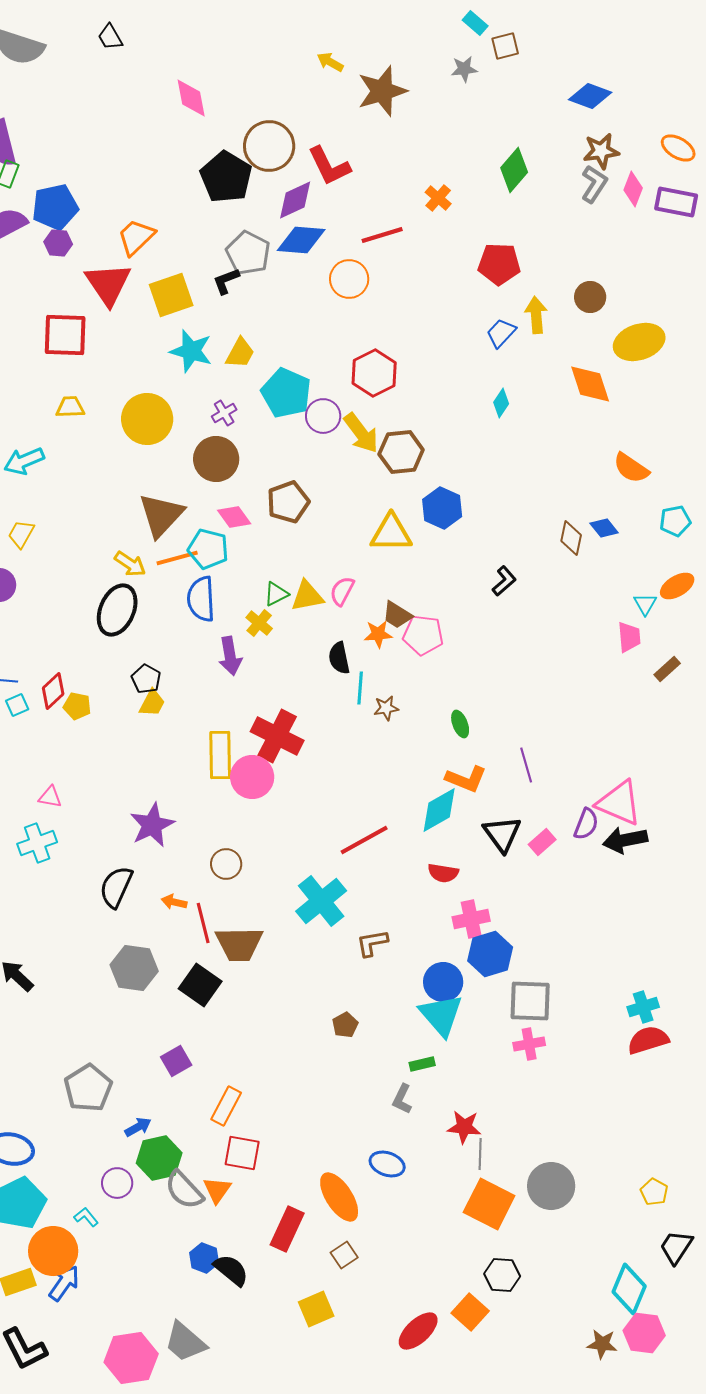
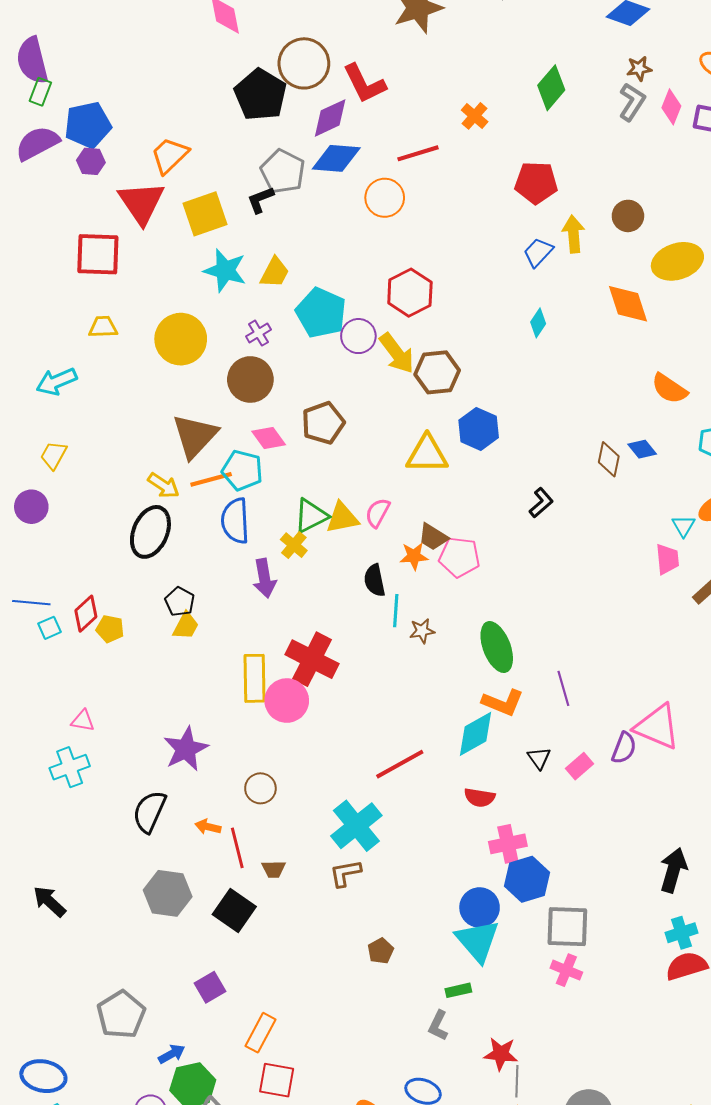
brown star: (601, 151) -> (639, 69), size x0.7
green triangle: (276, 594) -> (311, 516), size x1.4
green ellipse: (460, 724) -> (497, 647), size x1.8
black triangle: (502, 834) -> (539, 758), size x0.6
black arrow: (625, 840) -> (673, 870), moved, turned 117
brown L-shape: (372, 943) -> (345, 873), moved
brown trapezoid: (239, 944) -> (274, 869), size x0.5
pink cross: (529, 1044) -> (566, 970), turned 32

